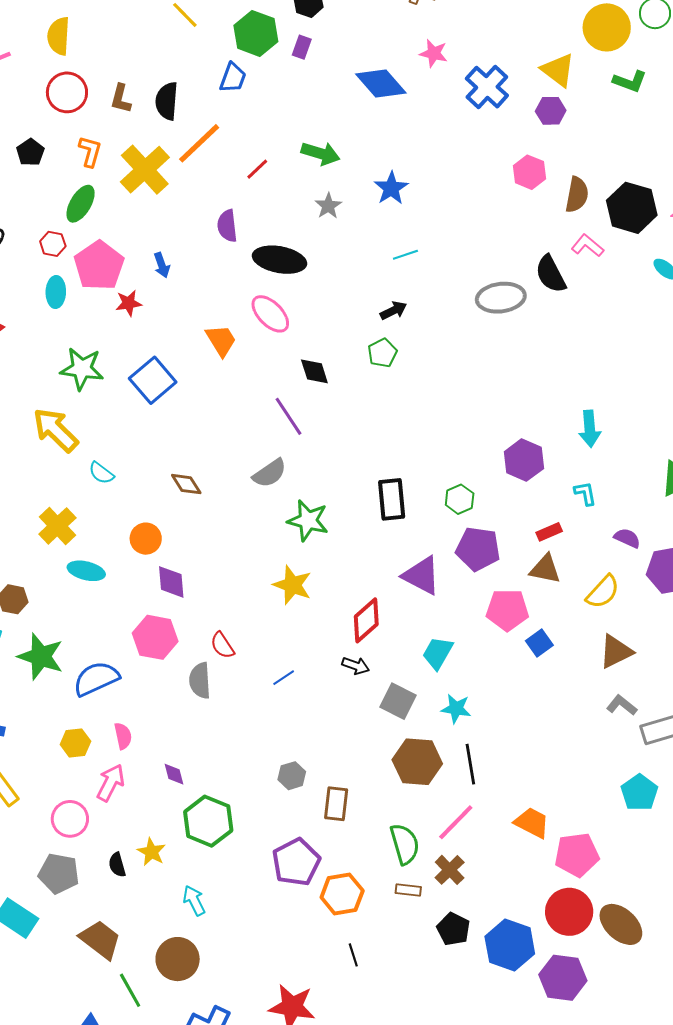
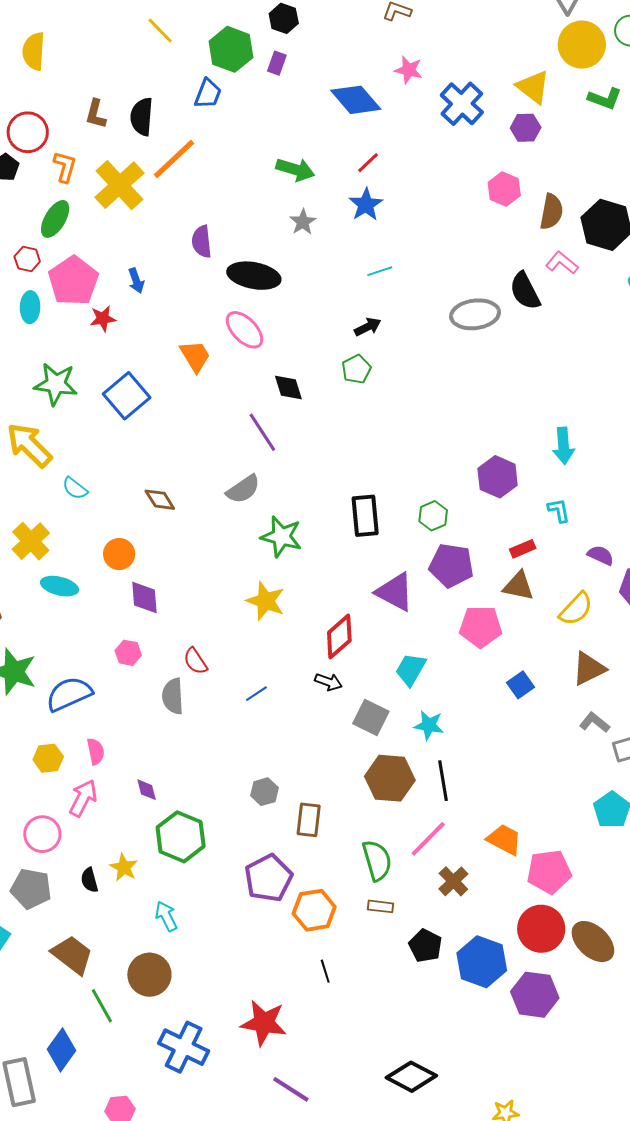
red circle: (67, 92) -> (28, 132), moved
red line: (257, 169) -> (368, 163), moved
pink hexagon: (155, 637) -> (128, 653), size x0.6
blue square: (539, 643) -> (521, 685), moved
brown cross: (450, 870) -> (453, 881), moved

